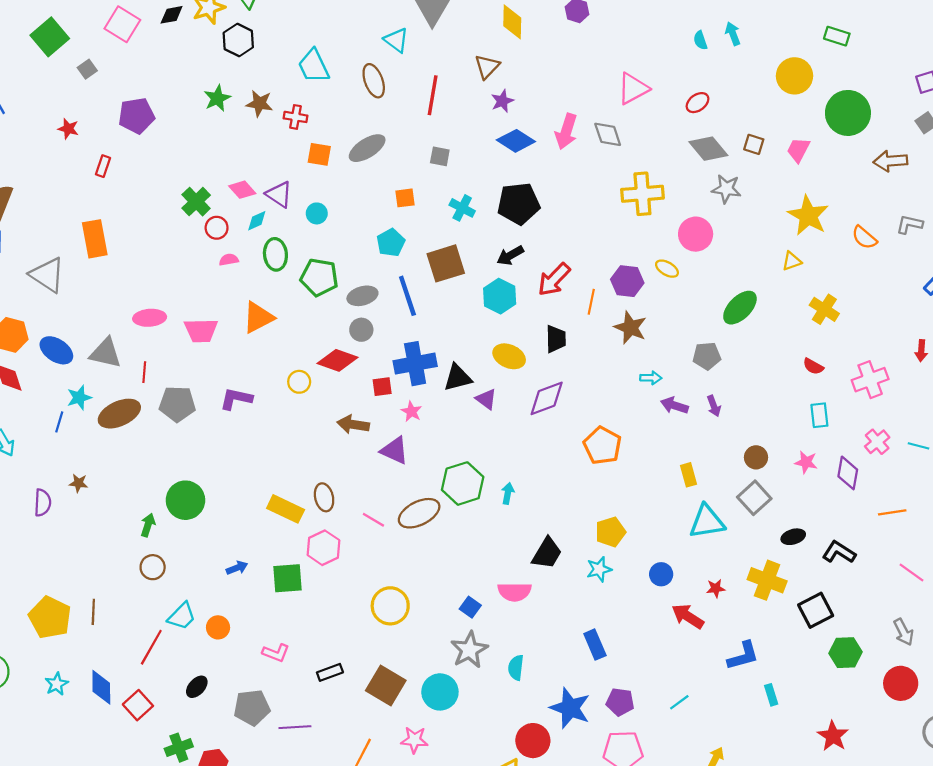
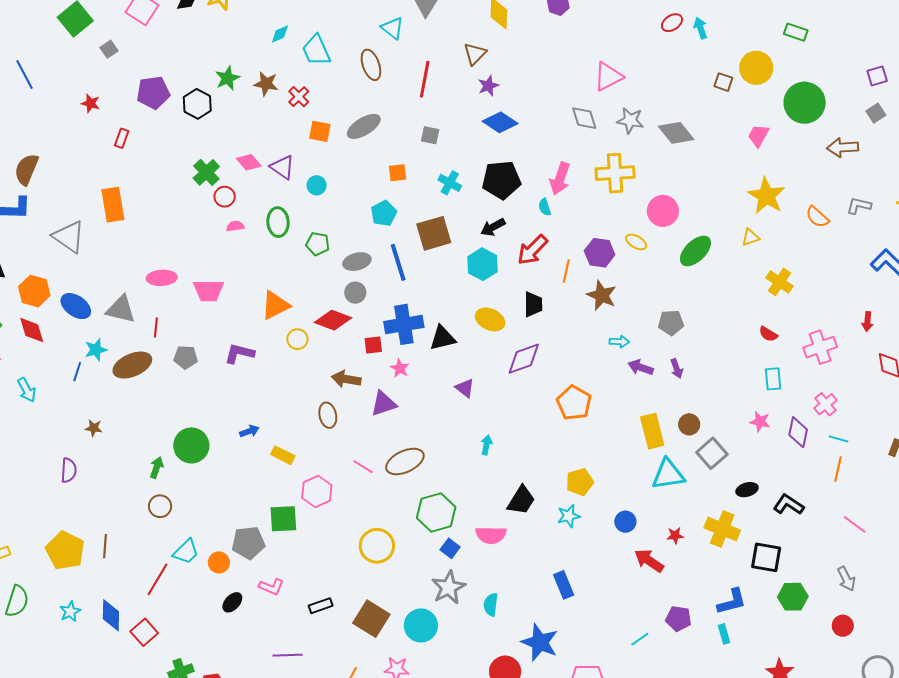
black hexagon: (238, 40) -> (197, 104), moved
cyan semicircle: (700, 40) -> (545, 207), moved
red ellipse: (698, 103) -> (672, 23), moved
red cross: (295, 117) -> (299, 97), turned 35
pink arrow: (566, 131) -> (560, 179), moved
brown square: (754, 144) -> (723, 82), moved
gray star: (726, 189) -> (630, 120), moved
cyan diamond: (257, 221) -> (280, 34), moved
green pentagon: (319, 277) -> (318, 244), size x0.7
green ellipse: (740, 308) -> (695, 251), moved
orange triangle: (258, 317) -> (275, 305), moved
purple triangle: (486, 399) -> (465, 388), moved
gray pentagon: (177, 404) -> (186, 357), size x0.7
cyan line: (918, 446) -> (839, 439), moved
purple triangle: (394, 450) -> (384, 404), turned -44
brown circle: (756, 457) -> (689, 424), moved
yellow rectangle: (688, 475) -> (652, 431), size x1.6
green hexagon: (463, 483) -> (436, 513), moved
brown ellipse: (324, 497) -> (328, 415), moved
purple semicircle: (43, 503) -> (69, 470), moved
yellow rectangle: (286, 509) -> (283, 455), size x0.7
orange line: (892, 512) -> (838, 469), turned -70
blue arrow: (237, 568) -> (249, 431), moved
black square: (816, 610) -> (766, 557), turned 36
blue L-shape: (743, 656) -> (732, 602), moved
red circle: (901, 683) -> (843, 626), size x0.7
black ellipse: (197, 687) -> (232, 602), moved
purple pentagon: (620, 702) -> (678, 618), moved
gray pentagon: (252, 708) -> (248, 543), moved

